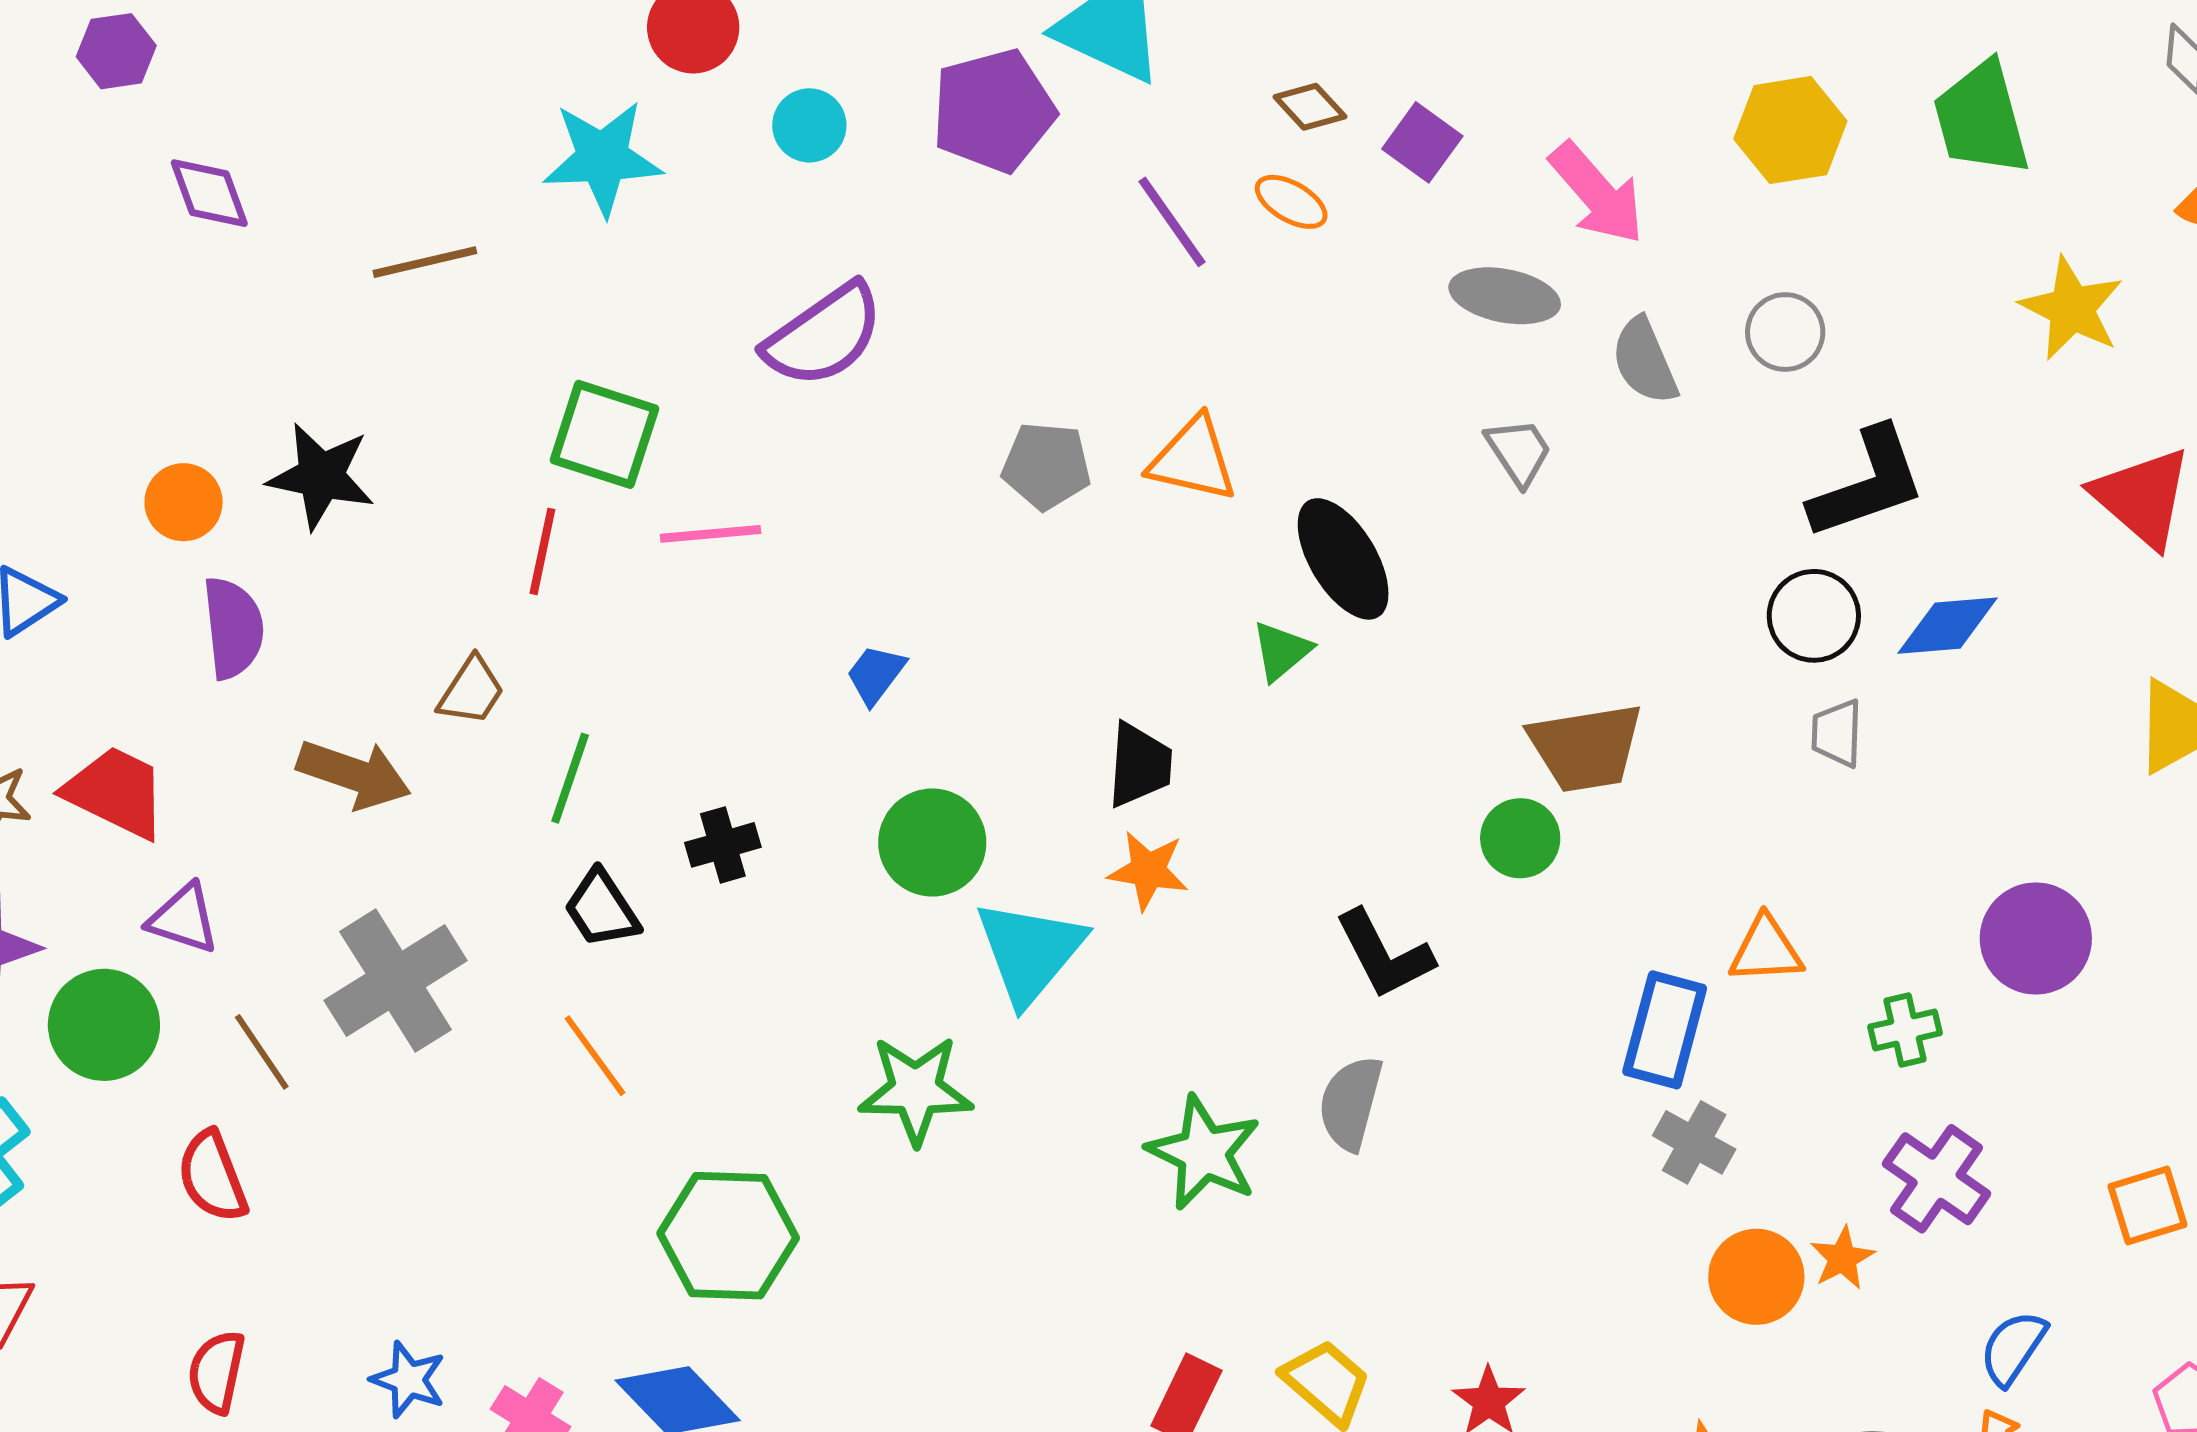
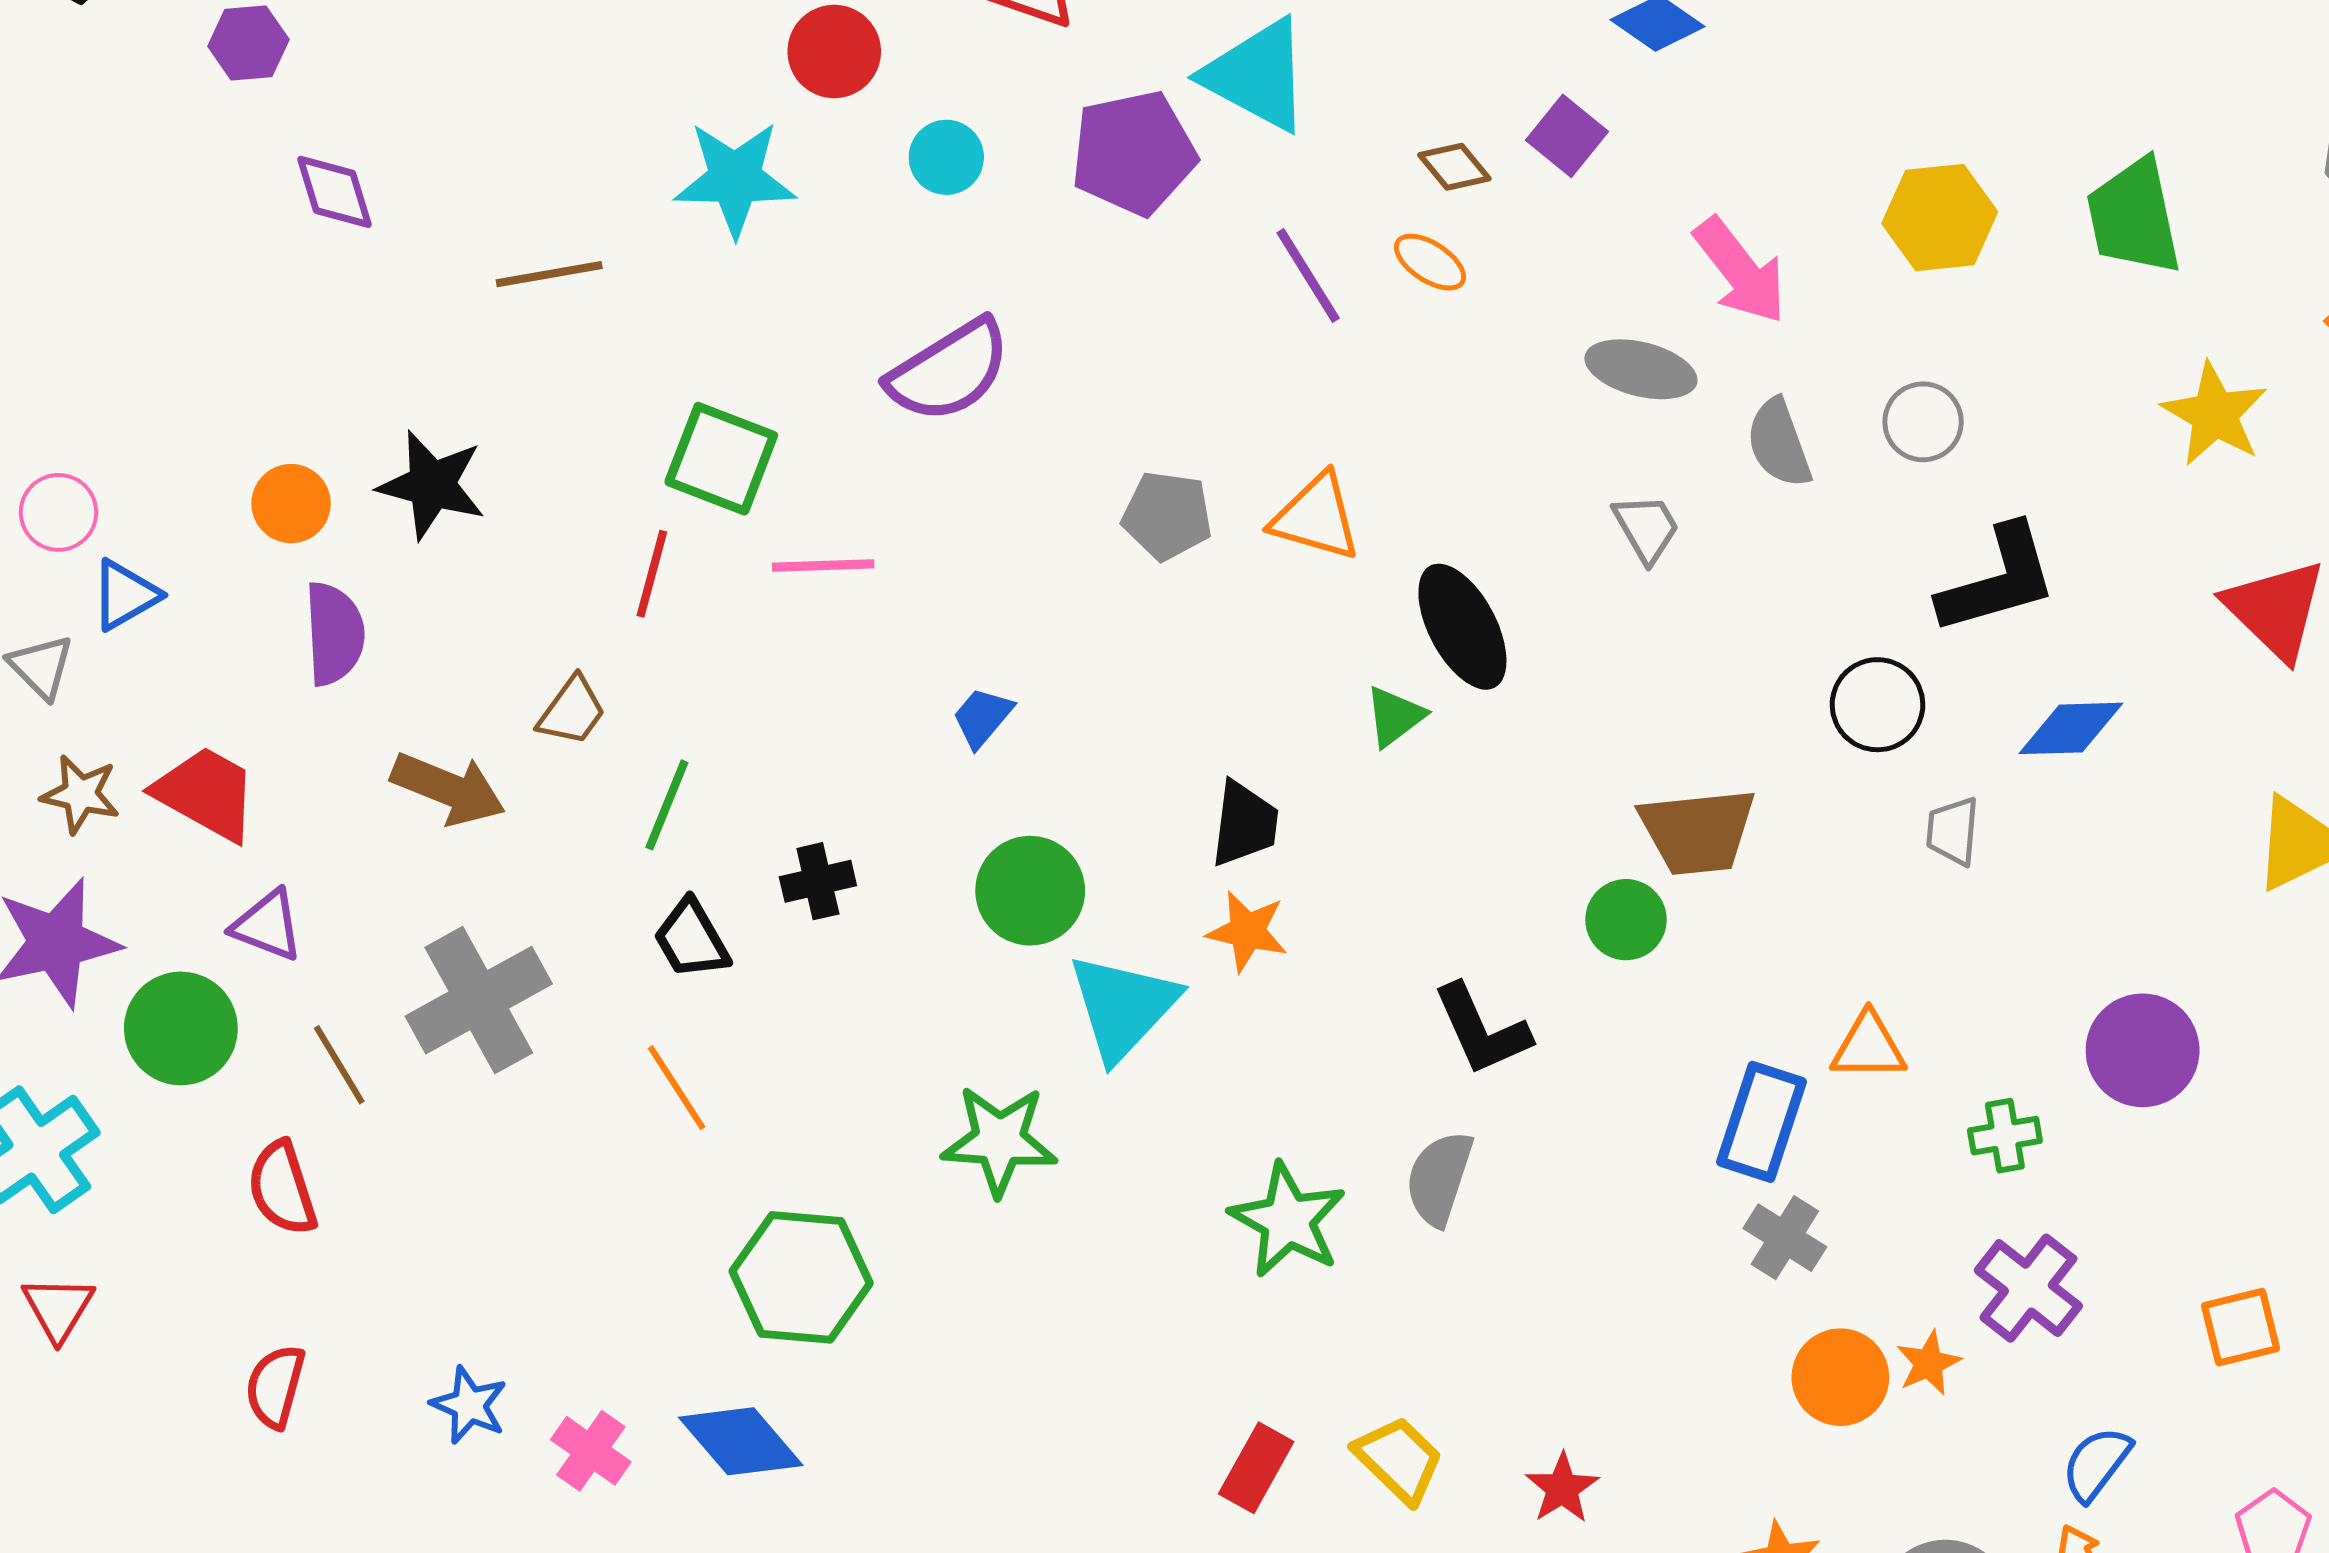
purple square: (1422, 142) -> (1567, 136), moved
black circle: (1814, 616) -> (1877, 705), moved

